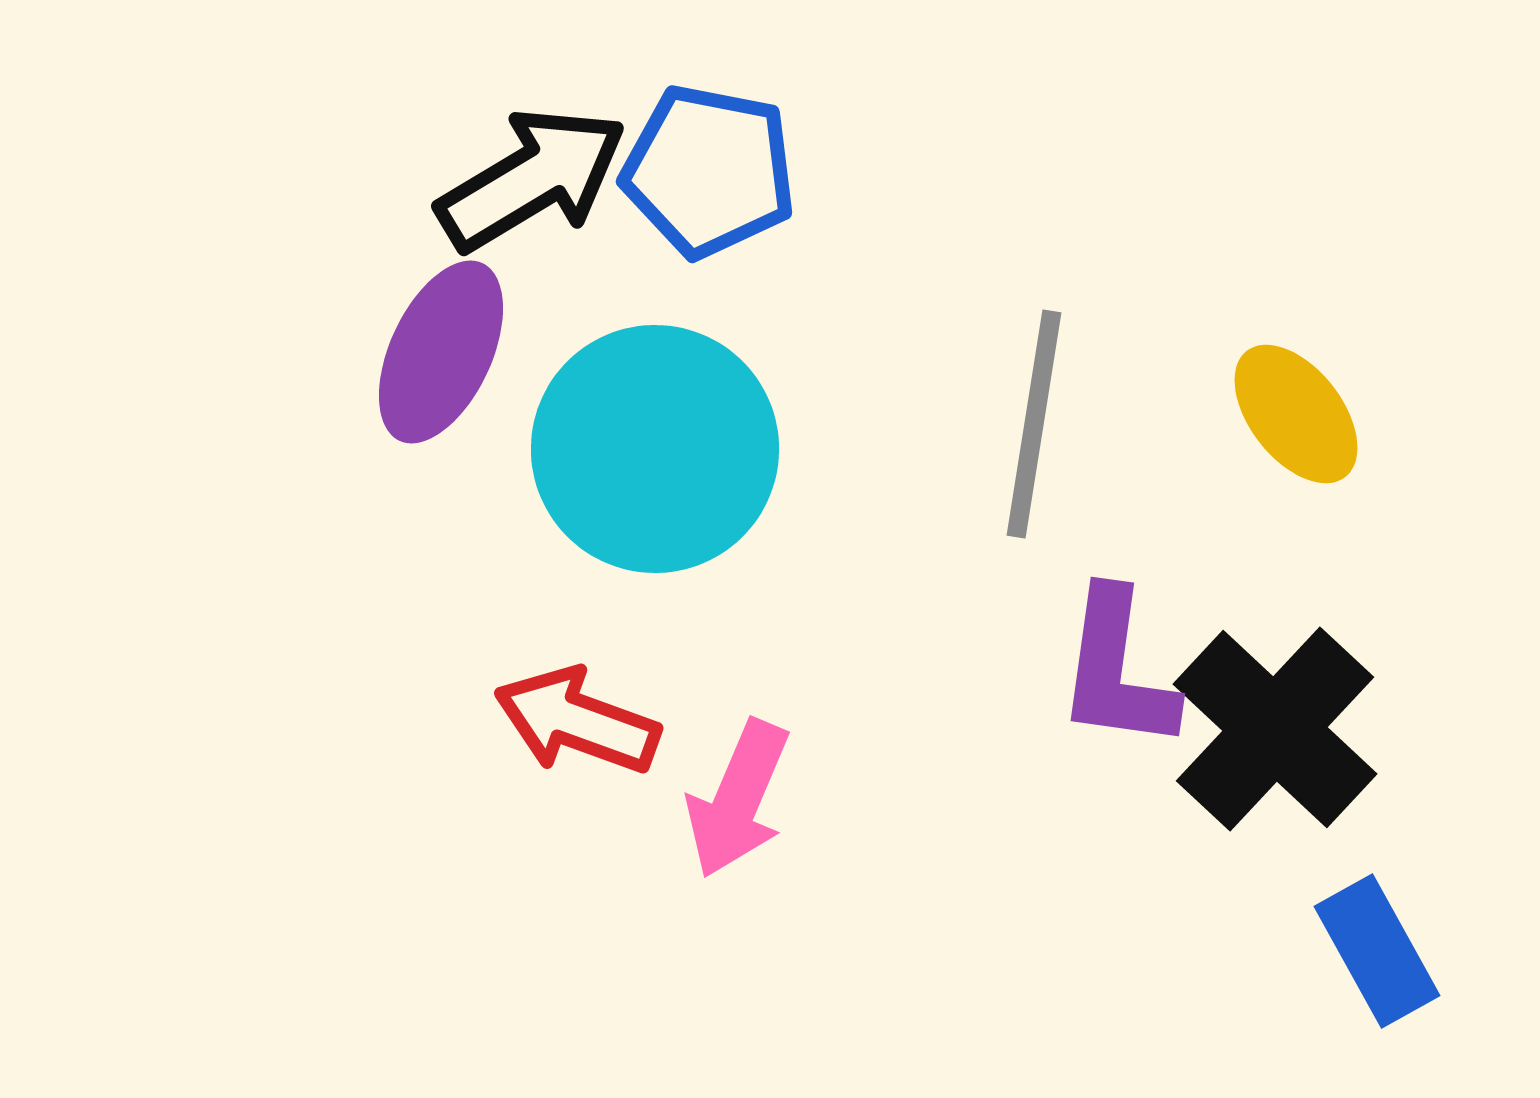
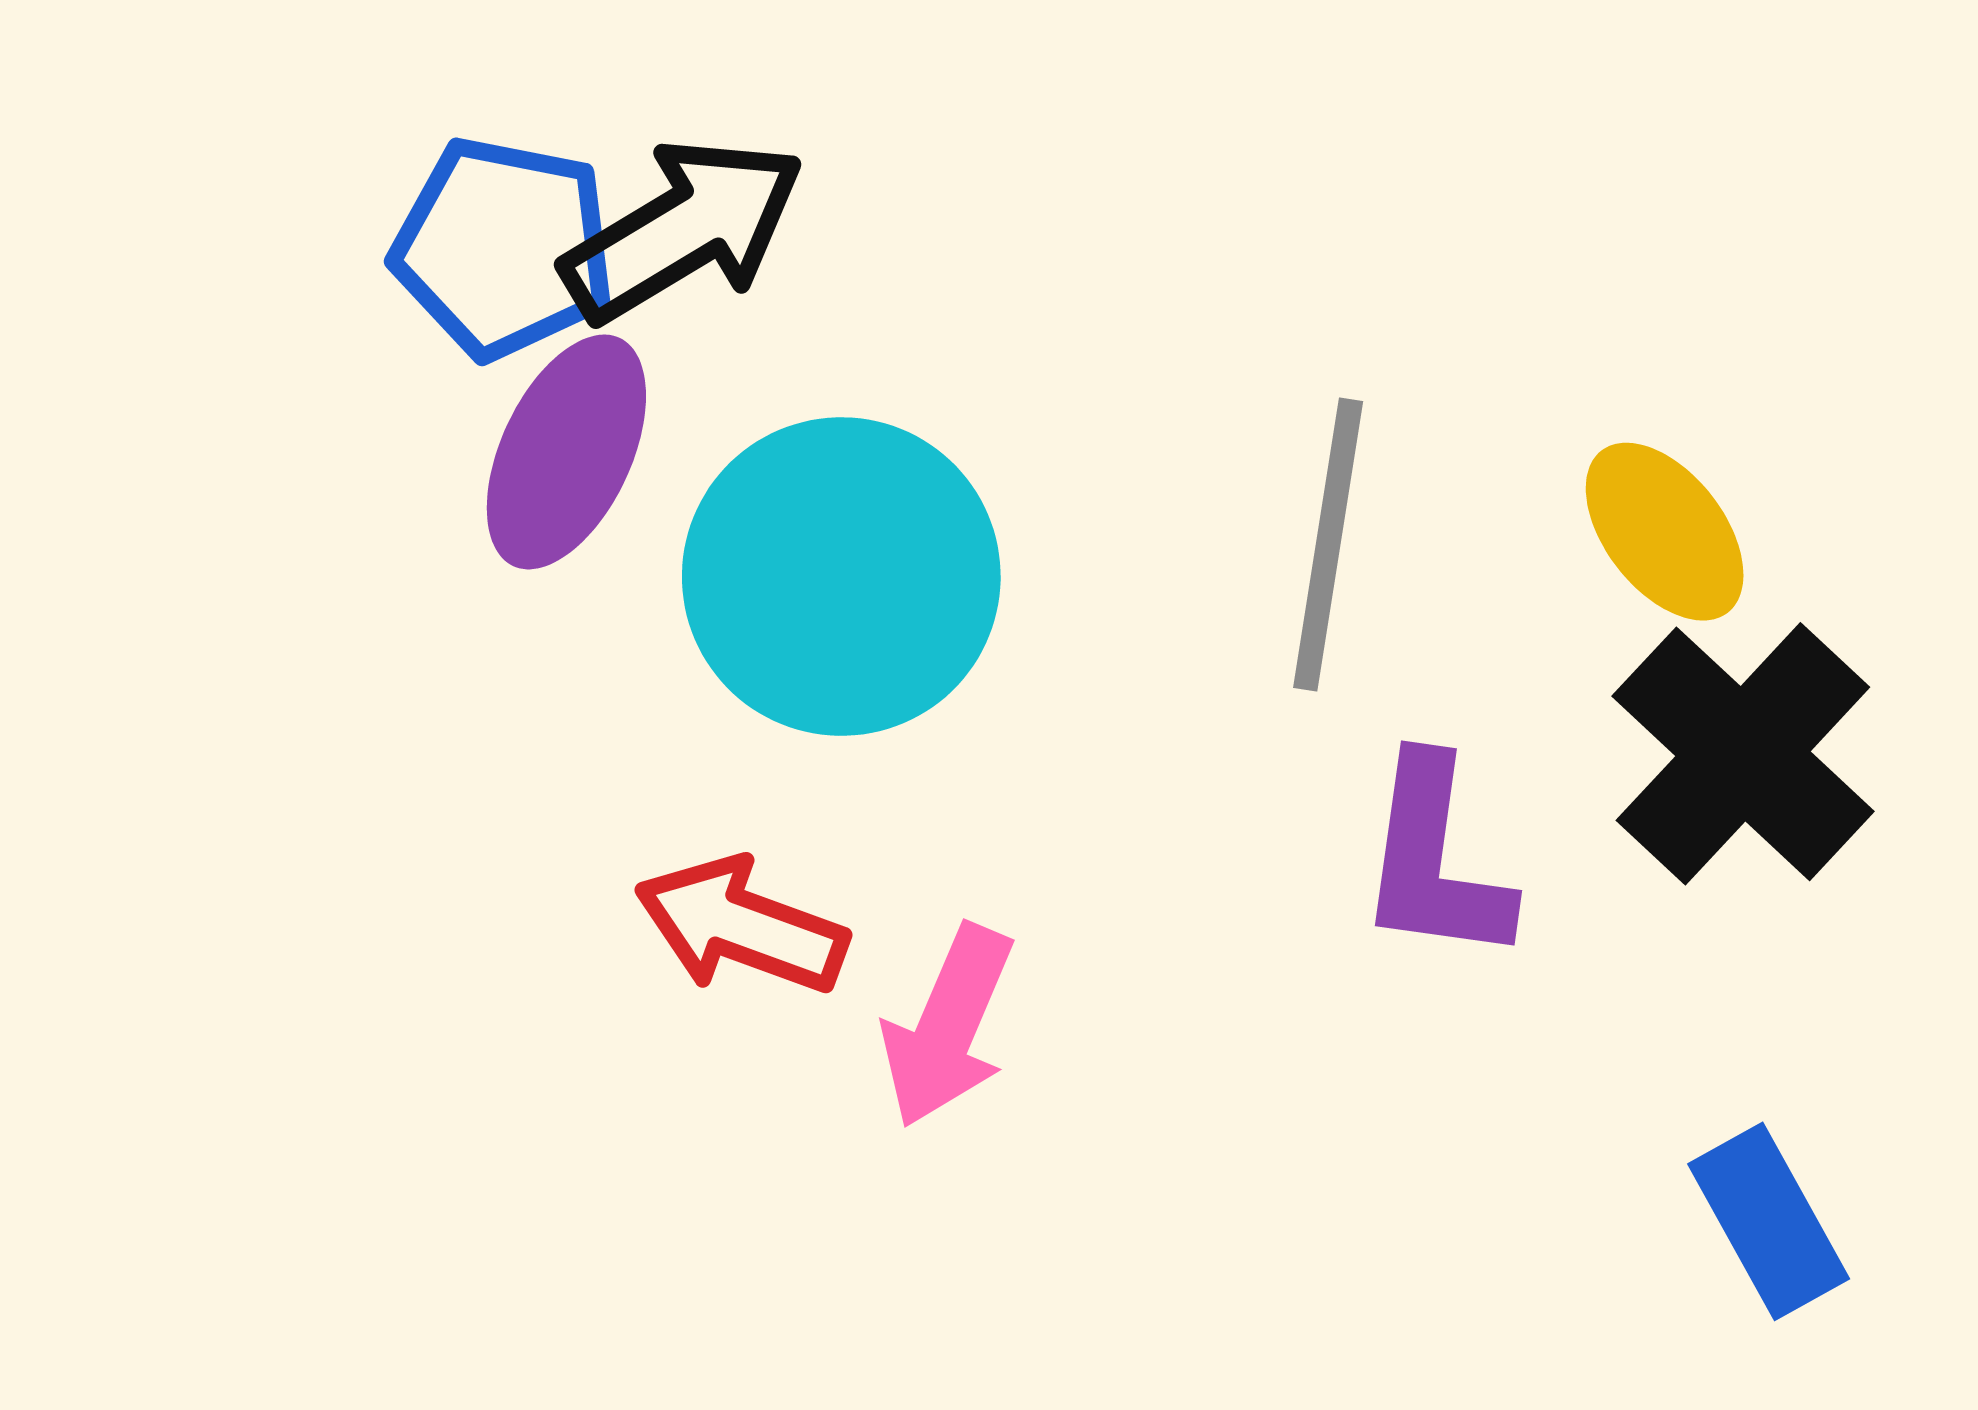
blue pentagon: (709, 171) -> (503, 248), moved
black cross: (1275, 729) -> (1743, 754), moved

